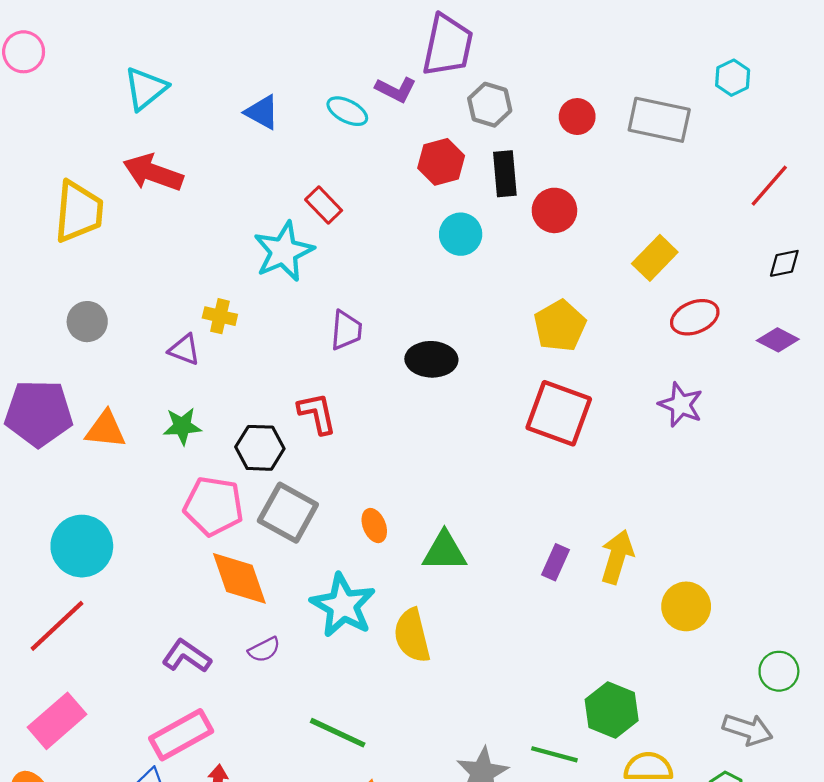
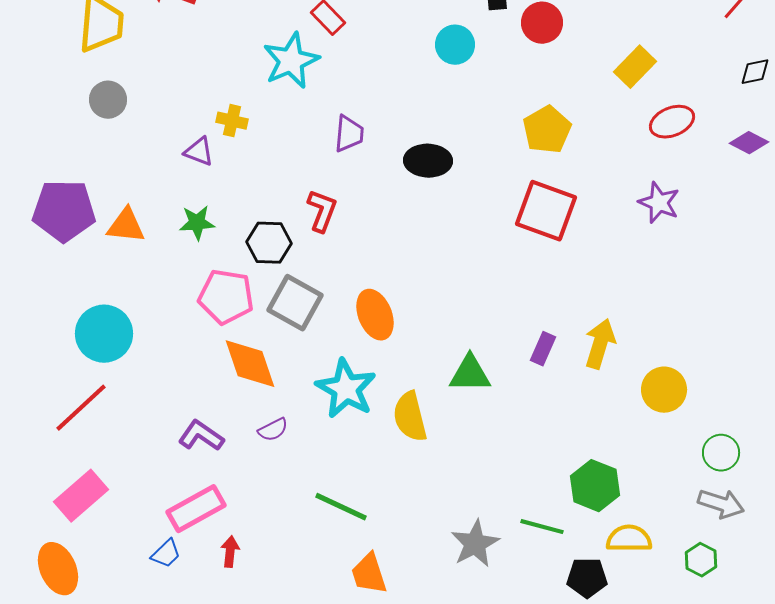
gray circle: (87, 322) -> (108, 100), moved
red L-shape: (317, 413) -> (322, 211), turned 33
orange ellipse: (374, 526) -> (375, 315), size x1.6
green triangle: (444, 551) -> (470, 374), moved
green circle: (779, 671) -> (721, 453), moved

